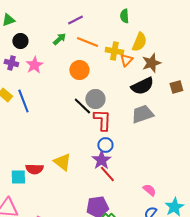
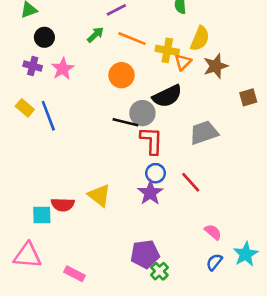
black semicircle: (142, 86) -> (167, 96), moved
black line: (82, 106) -> (125, 122), turned -30
red line: (107, 174) -> (191, 182), moved

